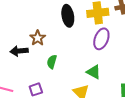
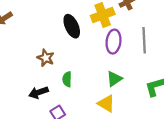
black arrow: (19, 51) -> (39, 92), moved
green triangle: (94, 72) -> (114, 79), turned -49

